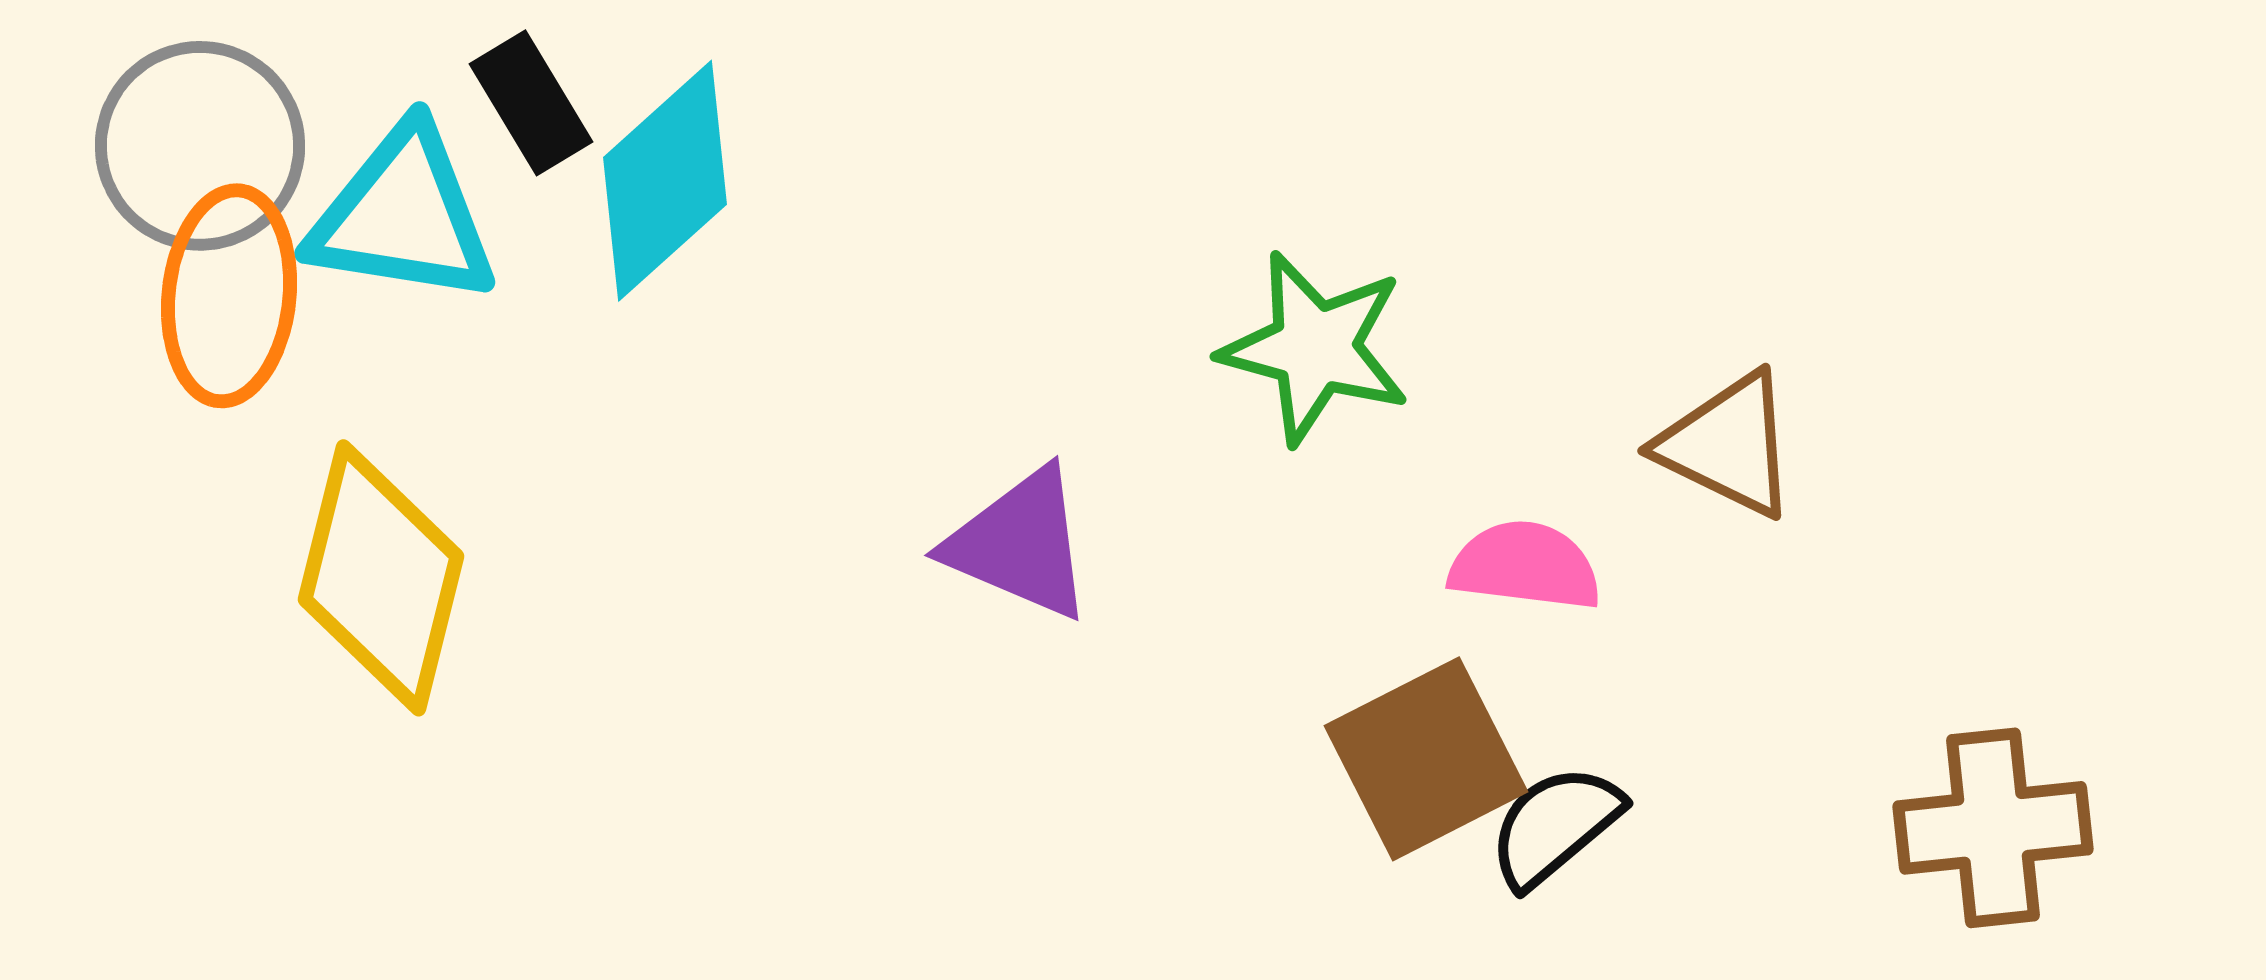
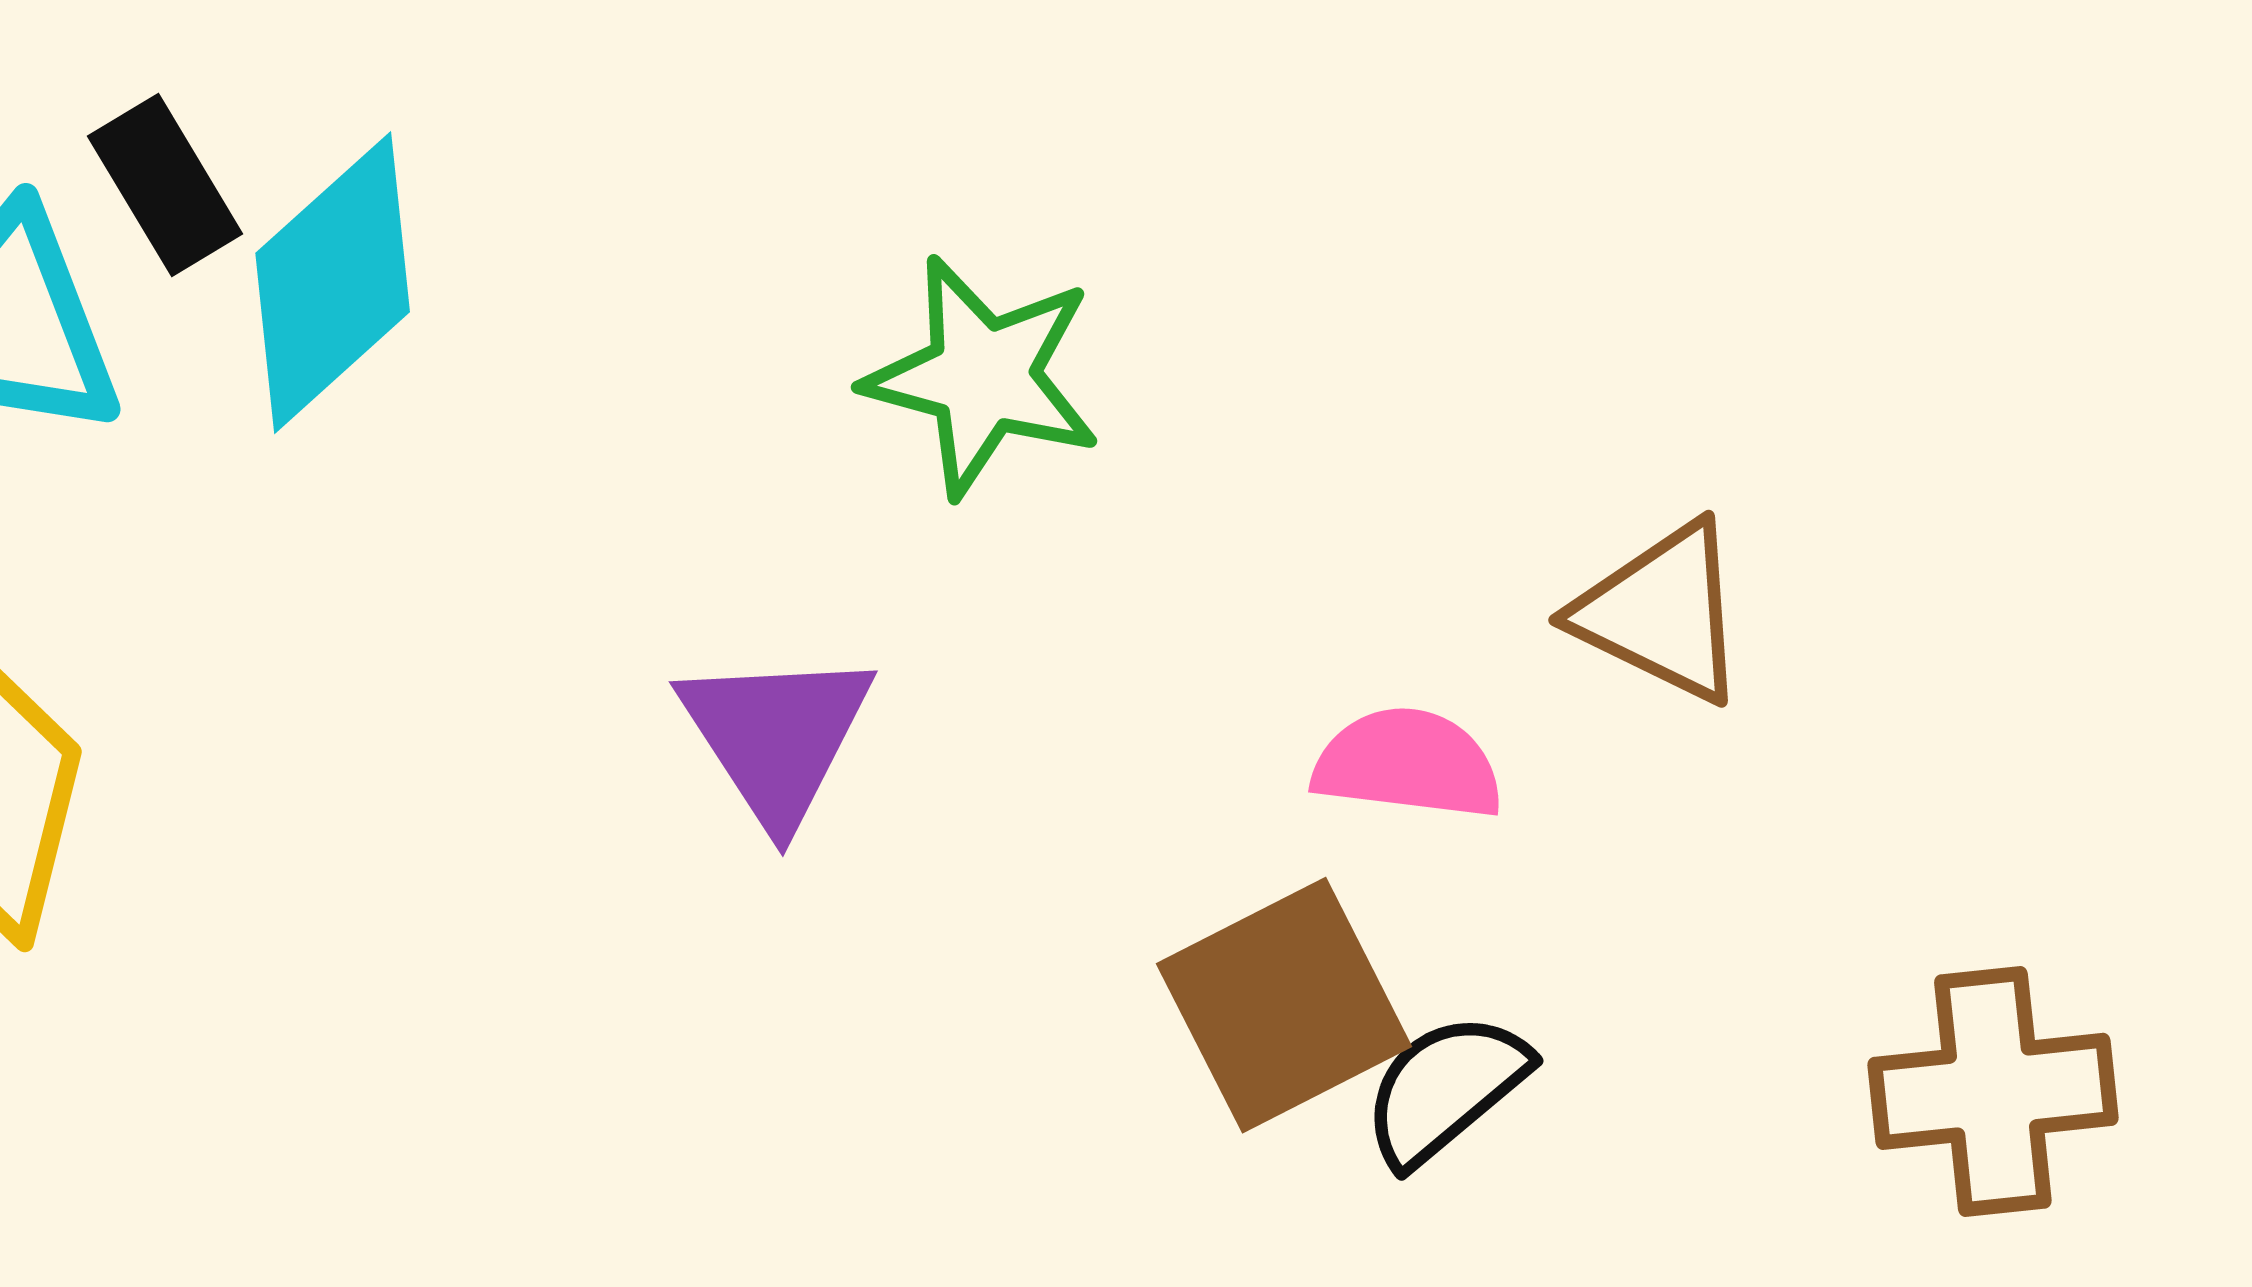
green star: (1315, 348) -> (983, 376), moved
purple triangle: (1020, 544) -> (776, 736), turned 34

